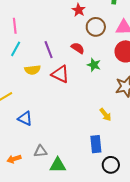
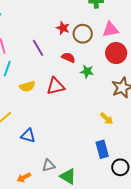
red star: (79, 10) -> (63, 28), moved
purple line: (49, 50) -> (38, 48), moved
red triangle: (60, 74) -> (56, 86), turned -30
green triangle: (58, 165) -> (68, 176), turned 42

